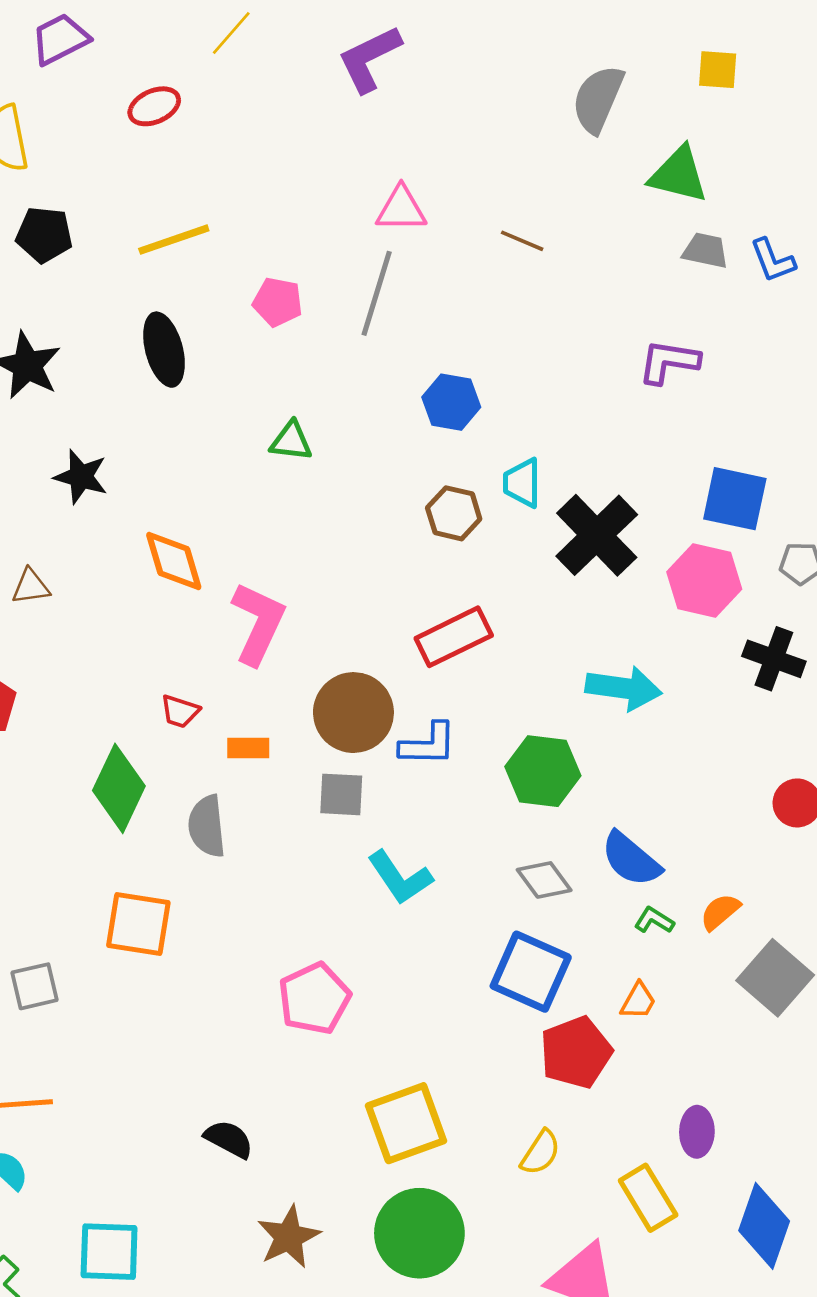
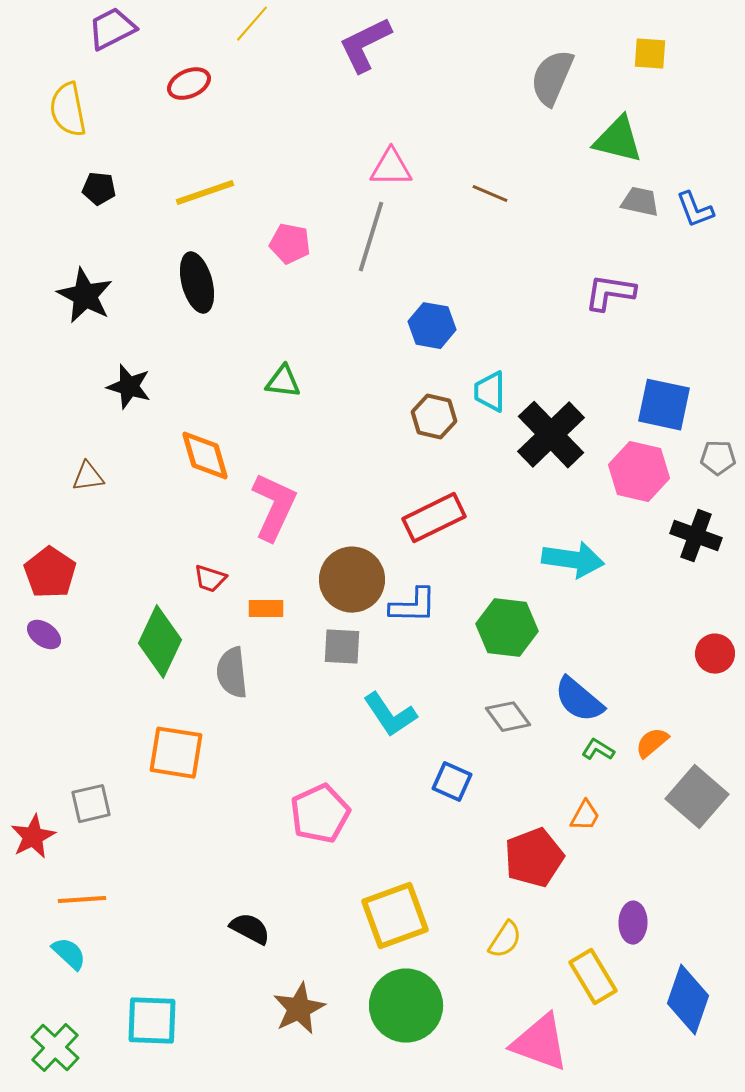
black pentagon: (44, 235) -> (99, 189), size x0.7
green triangle: (291, 441) -> (283, 382), moved
blue square: (531, 972) -> (452, 782), moved, size x0.6

